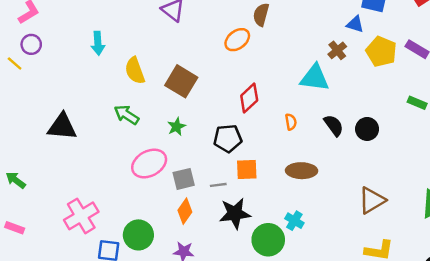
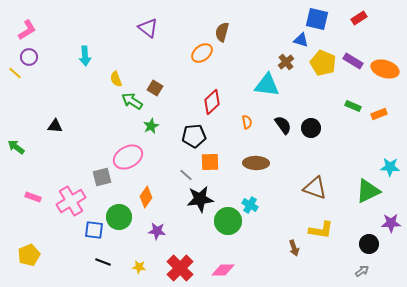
yellow semicircle: (135, 71) -> (116, 79), size x0.7
brown square: (181, 81) -> (155, 88), size x0.6
green arrow: (126, 115) -> (132, 101), moved
black triangle: (62, 127) -> (55, 126), size x0.6
gray square: (184, 179) -> (102, 177), moved
green arrow: (16, 180) -> (16, 147), moved
gray line: (218, 185) -> (186, 175), turned 48
brown triangle: (372, 200) -> (315, 188), turned 50
orange diamond: (185, 211) -> (146, 197), moved
pink rectangle: (15, 228) -> (33, 197), moved

